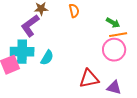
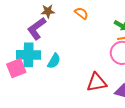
orange semicircle: (74, 11) -> (81, 13), turned -40

